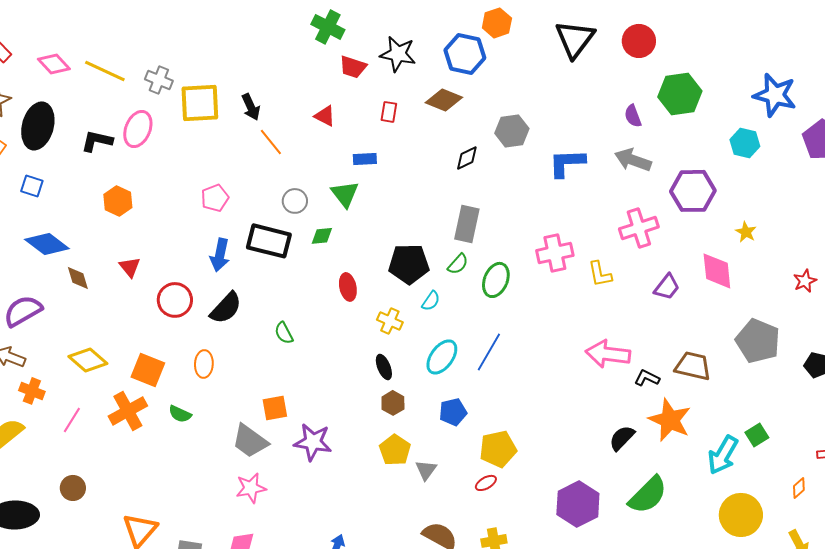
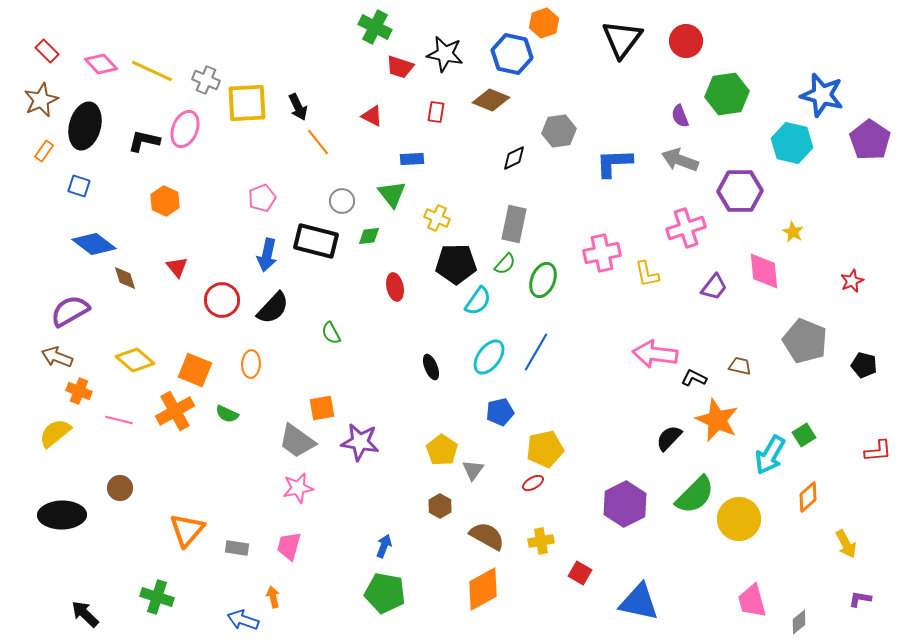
cyan hexagon: (745, 143) -> (792, 143), size x1.4
cyan semicircle: (431, 301) -> (478, 301), size x1.4
yellow cross: (390, 321) -> (437, 218), moved
brown trapezoid: (693, 366) -> (740, 366), size x0.6
brown hexagon: (393, 403) -> (440, 506), moved
pink line: (72, 420) -> (119, 420), turned 72
orange diamond: (799, 488) -> (808, 497), moved, size x1.4
yellow circle: (741, 515) -> (739, 519), moved

